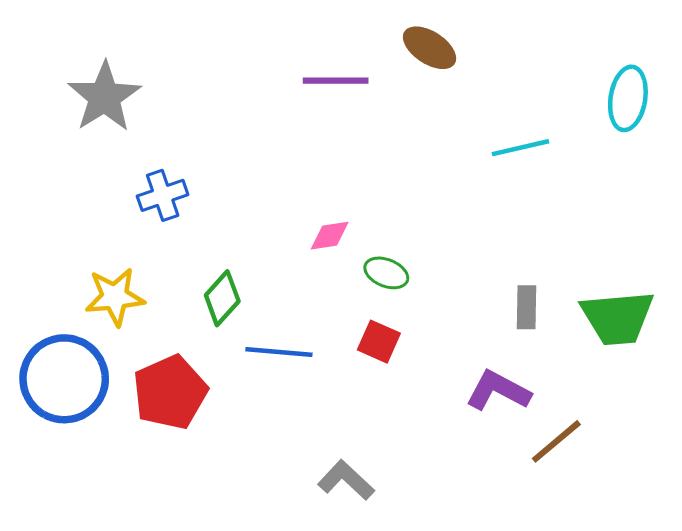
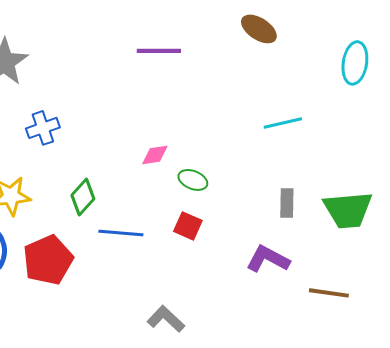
brown ellipse: (430, 48) -> (259, 29), moved
cyan line: (521, 148) -> (283, 123), moved
brown line: (556, 441) -> (329, 293), moved, turned 48

